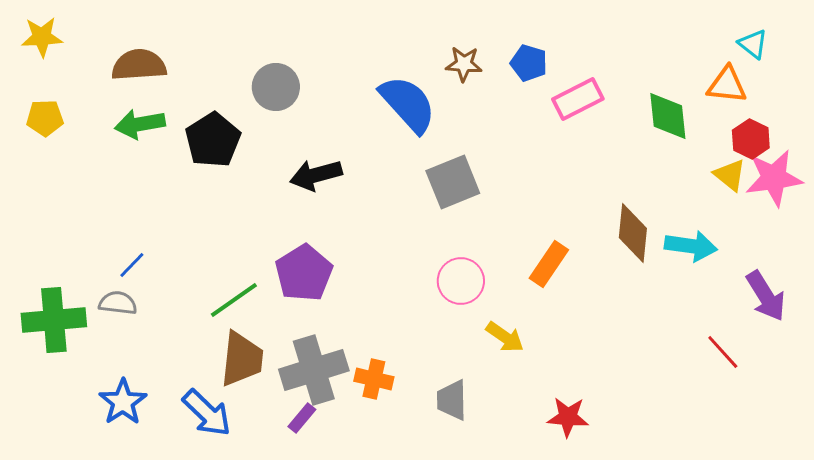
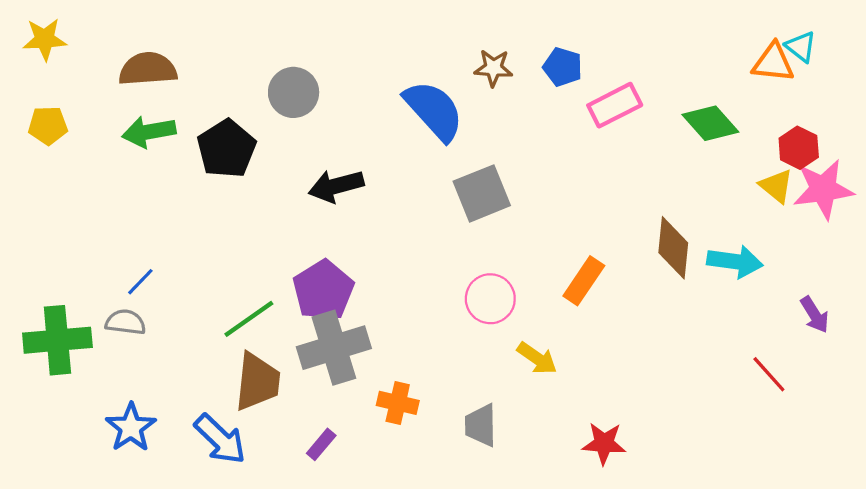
orange triangle: (727, 85) -> (773, 63), moved
green diamond: (668, 116) -> (710, 123), turned -36
purple arrow: (766, 296) -> (815, 315), size x0.7
gray cross: (314, 370) -> (334, 348), moved

